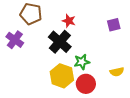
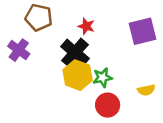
purple square: (114, 25) -> (143, 31), size x1.6
yellow hexagon: (62, 76) -> (78, 75), moved

